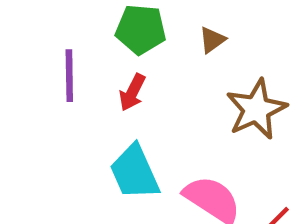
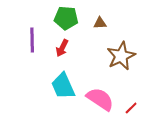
brown triangle: (212, 40) -> (100, 23), turned 32

